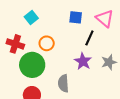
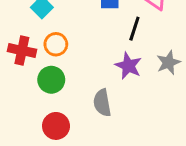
orange circle: (47, 43) -> (56, 44), moved
green circle: (32, 65) -> (51, 80), size x0.7

